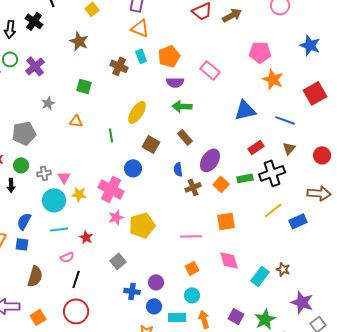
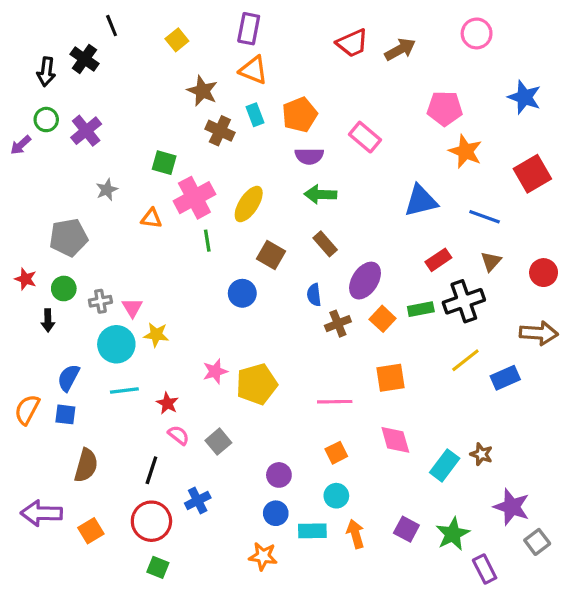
brown star: (79, 41) -> (202, 91), moved
pink cross: (111, 189) -> (194, 198), moved, turned 35
pink semicircle: (67, 257) -> (179, 435), moved, turned -120
blue cross: (132, 291) -> (198, 500), moved, turned -35

